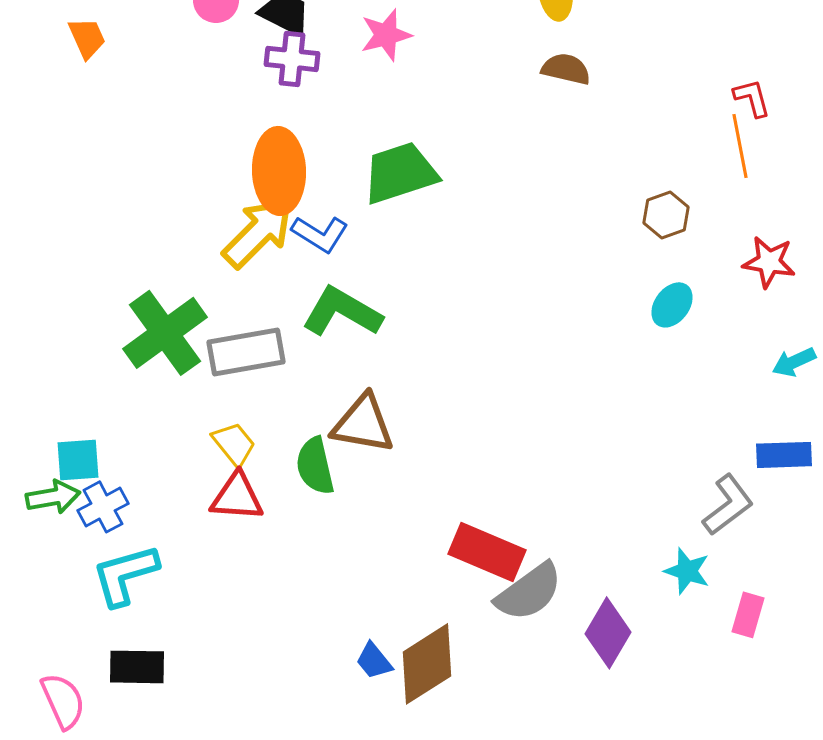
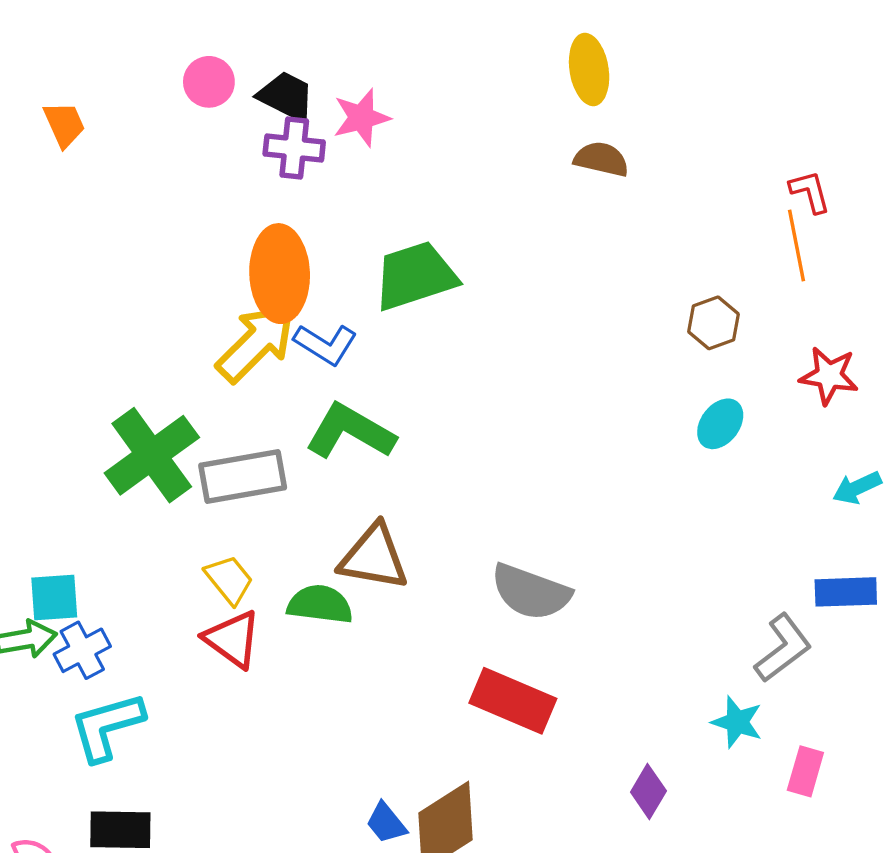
pink star: (386, 35) -> (361, 118), moved
green semicircle: (315, 466) -> (320, 604), turned 110
red triangle: (237, 497) -> (233, 639), turned 32
gray semicircle: (529, 592) -> (531, 592), moved, turned 56
purple diamond: (608, 633) -> (648, 792), size x0.7

